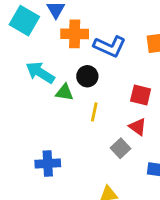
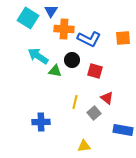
red square: (141, 95) -> (95, 71), moved
yellow line: (94, 112) -> (75, 102), moved

